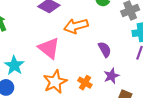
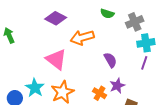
cyan star: (14, 66) -> (35, 88), moved
orange cross: (85, 83) -> (100, 93), moved

